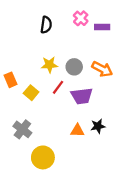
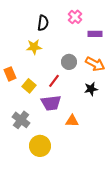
purple rectangle: (102, 27) -> (95, 34), moved
yellow star: (49, 65) -> (34, 47), moved
purple trapezoid: (82, 96) -> (51, 103), moved
black star: (98, 126) -> (91, 89), moved

